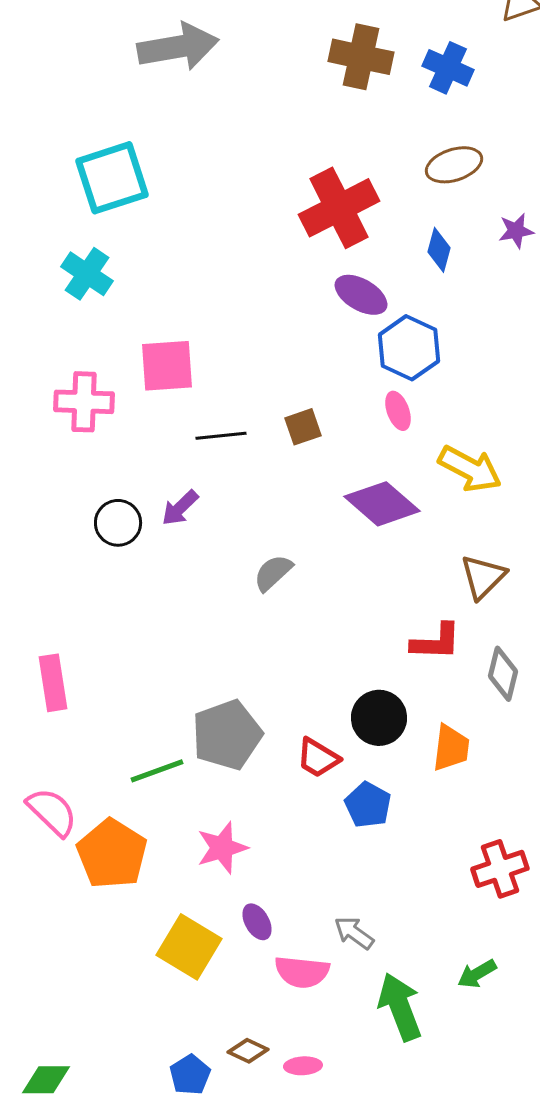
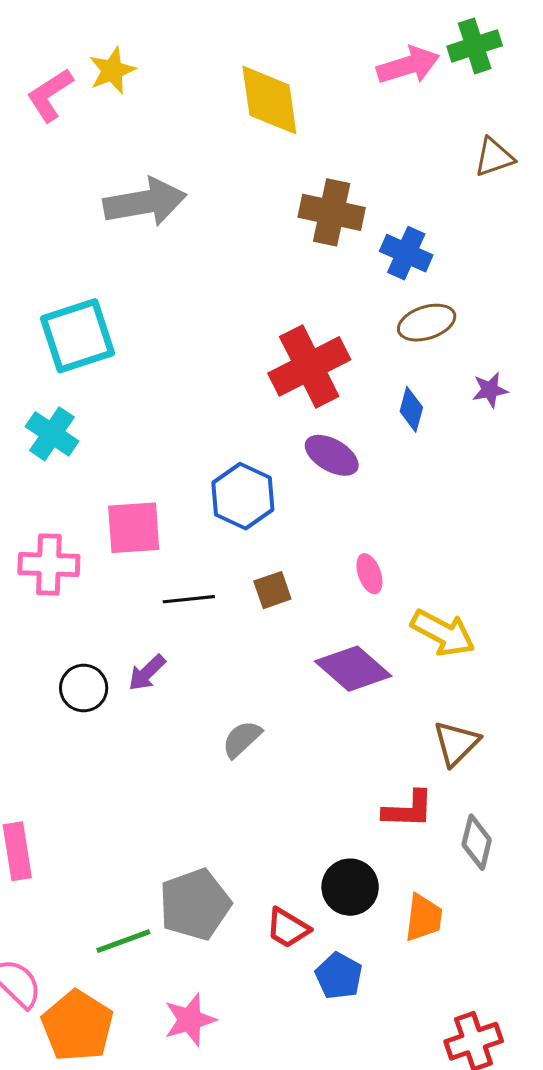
blue cross: (448, 68) -> (406, 253), moved
blue hexagon: (409, 348) -> (243, 496), moved

